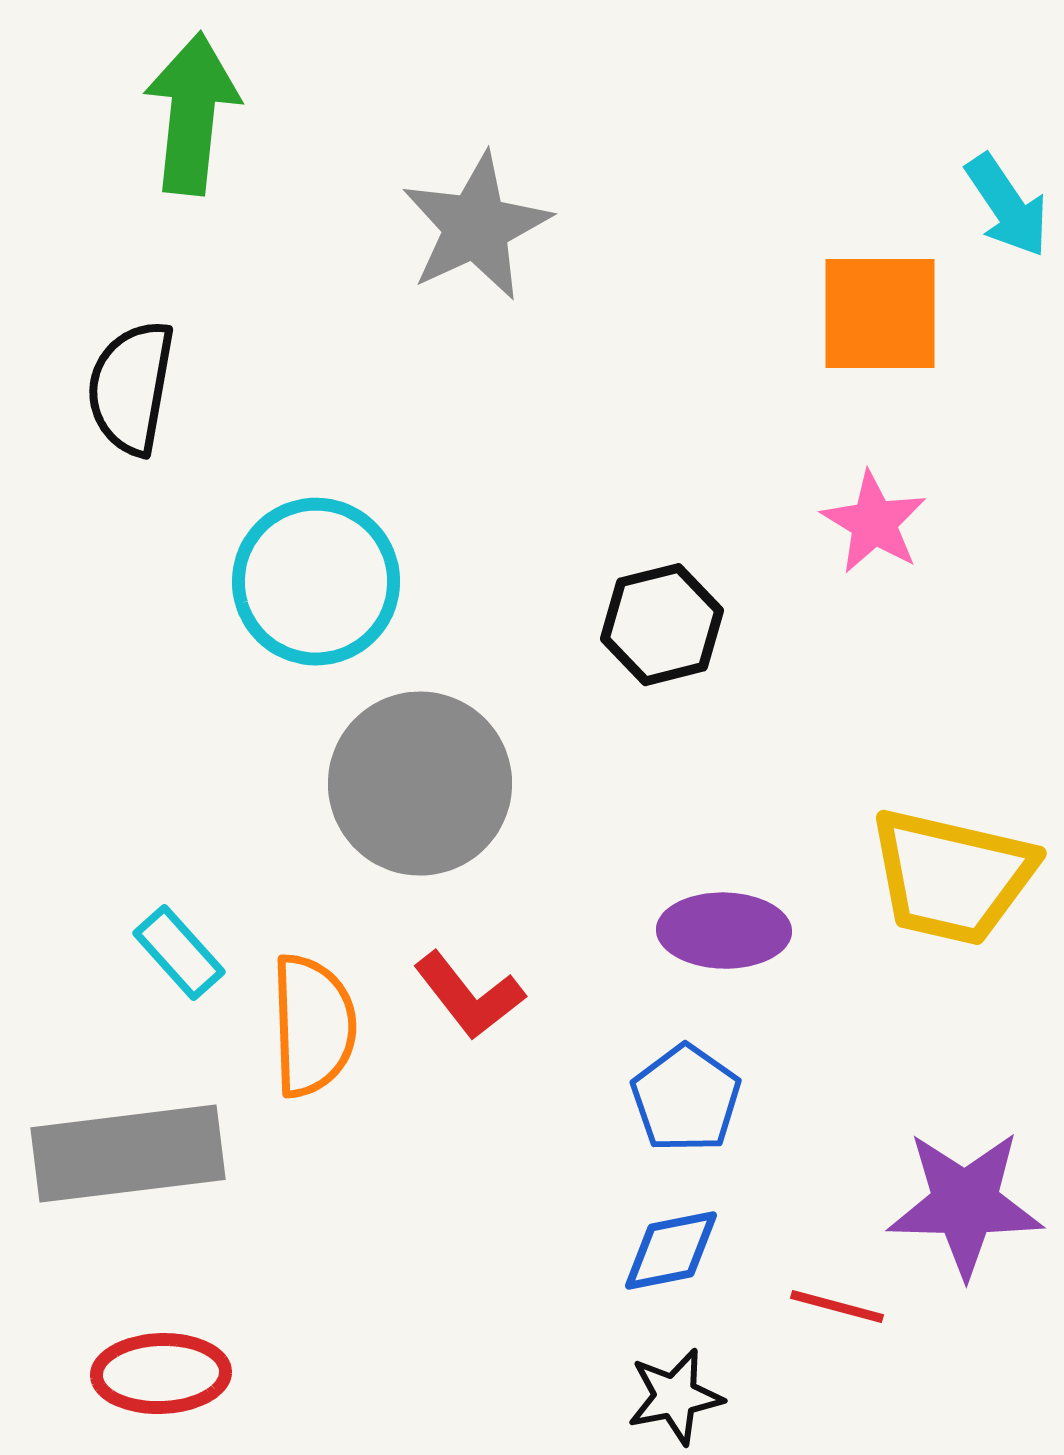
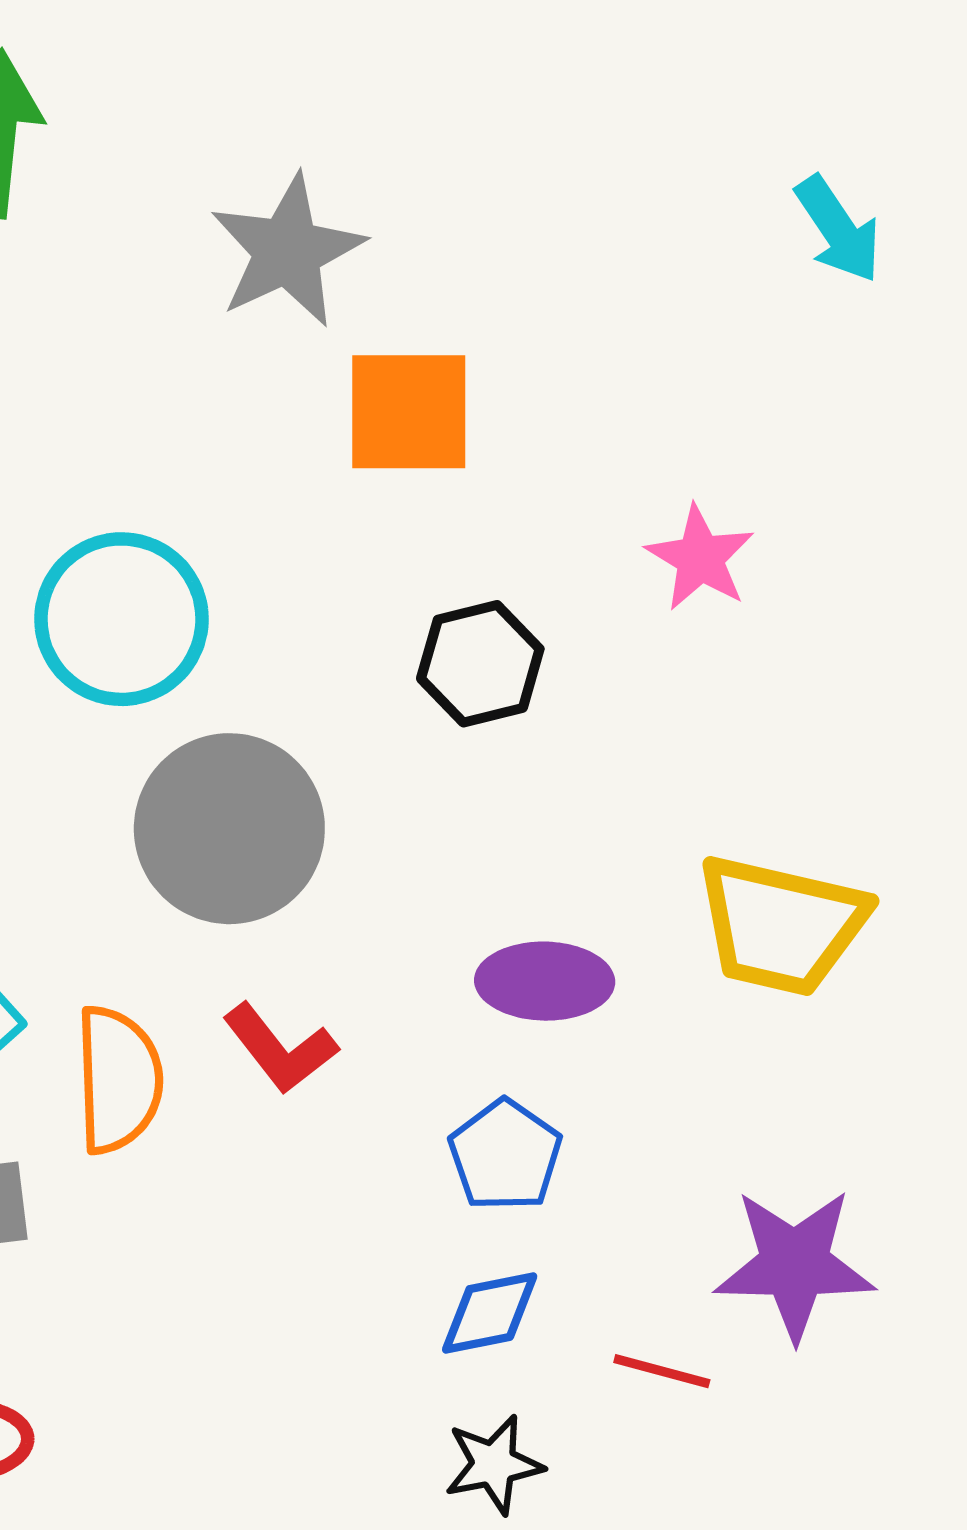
orange square: (880, 314) -> (409, 412), moved

